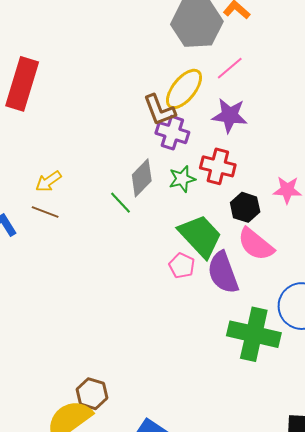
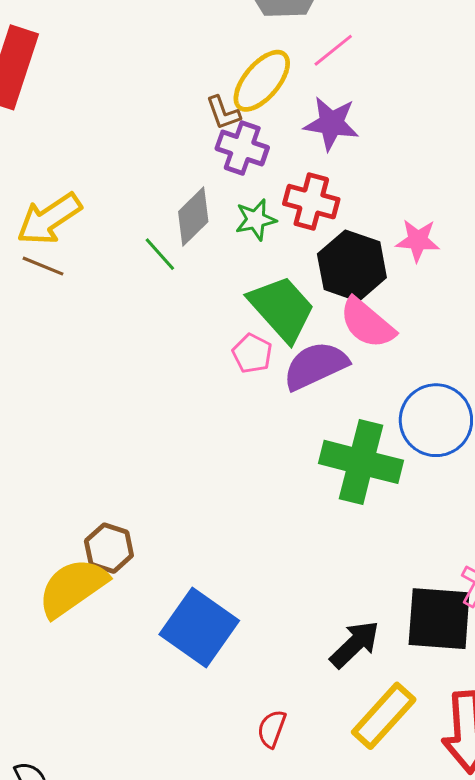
brown L-shape: (159, 110) -> (223, 113), size x0.7
yellow arrow: (48, 181) -> (49, 219), size x1.6
black hexagon: (245, 207) -> (352, 266), size x1.5
purple semicircle: (223, 273) -> (316, 366), turned 84

